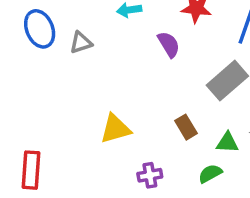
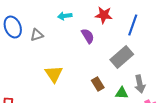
yellow triangle: (115, 129) -> (54, 74), moved, turned -48

